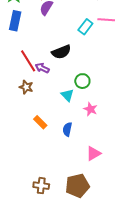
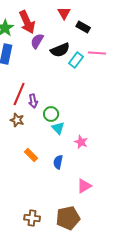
black semicircle: (61, 52) -> (60, 50), moved
red line: (28, 61) -> (19, 94), turned 55
purple arrow: (42, 68) -> (33, 101), turned -128
green circle: (82, 81) -> (51, 114), moved

